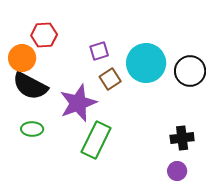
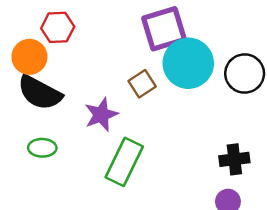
purple square: (99, 51) -> (164, 29), moved, size x1.8
purple star: (78, 103) -> (101, 114), size x0.7

